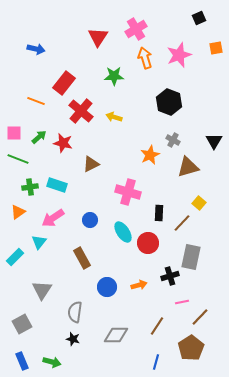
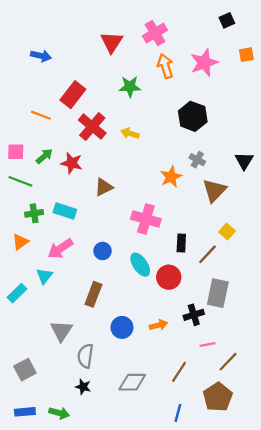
brown triangle: (188, 167) -> (214, 190), turned -30
brown rectangle: (82, 258) -> (93, 294), turned 50
gray triangle: (42, 290) -> (61, 331), moved
blue rectangle: (22, 361) -> (25, 412), turned -72

